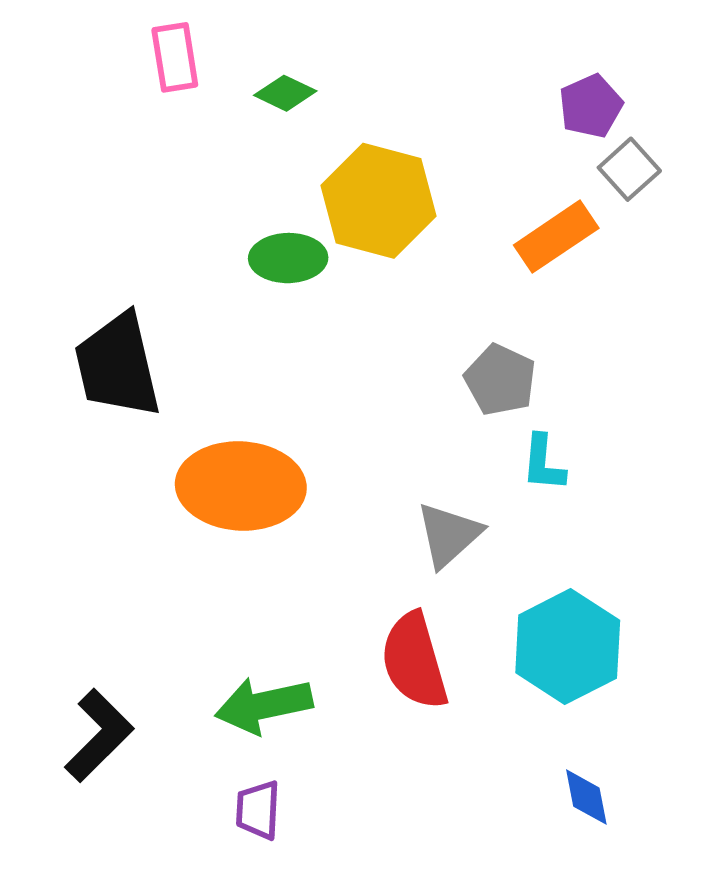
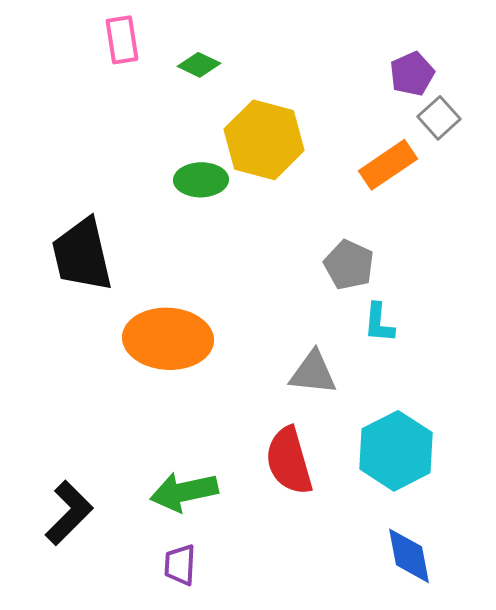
gray triangle: (449, 535) -> (313, 373), turned 48
blue diamond: (586, 797) -> (409, 556), size x1.4

